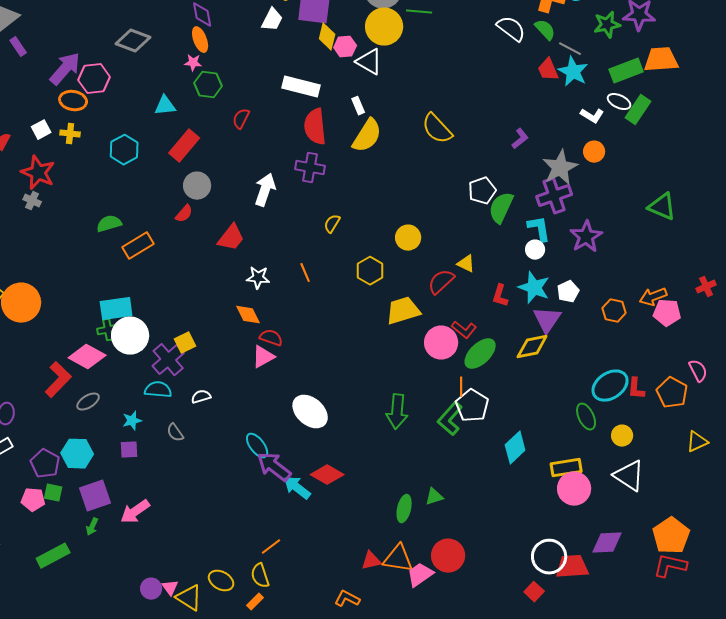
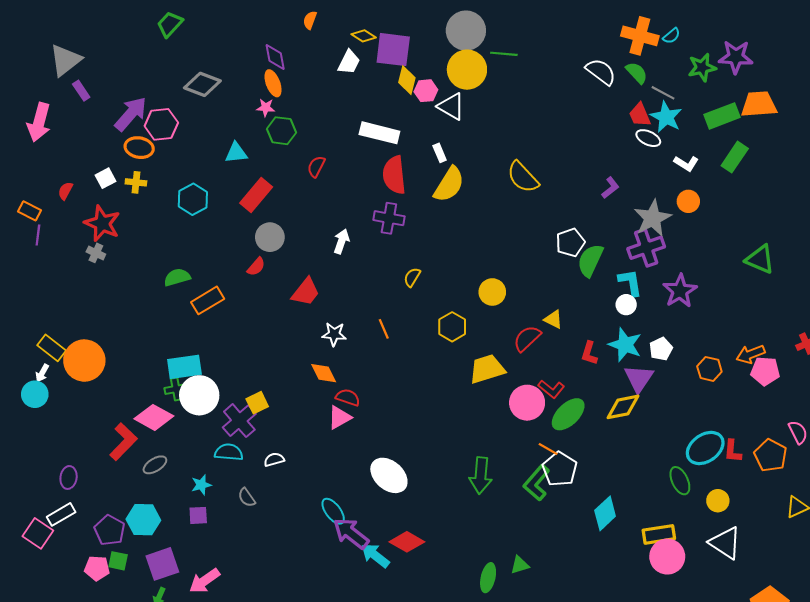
white ellipse: (619, 102) -> (648, 138), moved
white arrow: (265, 190) -> (342, 241), size x0.7
orange line: (461, 387) -> (548, 449), turned -60

